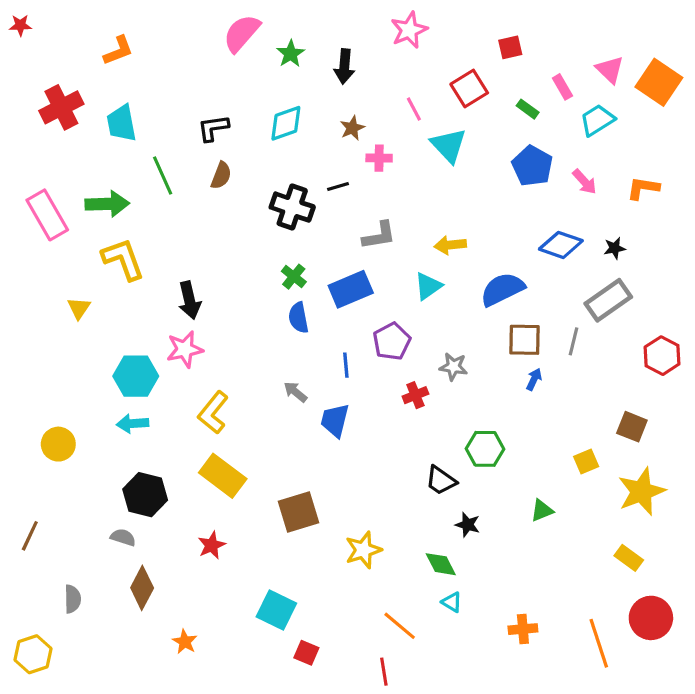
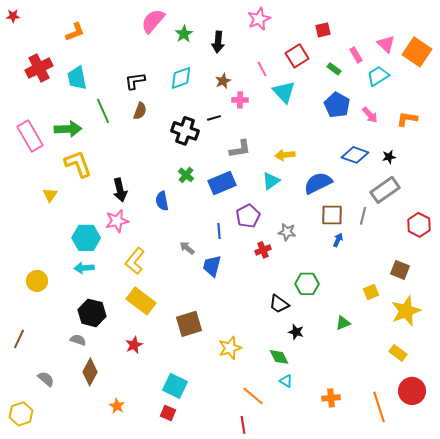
blue semicircle: (299, 318) -> (162, 201), moved
gray semicircle: (73, 599) -> (46, 379), turned -48
red square: (306, 653) -> (168, 413), moved

